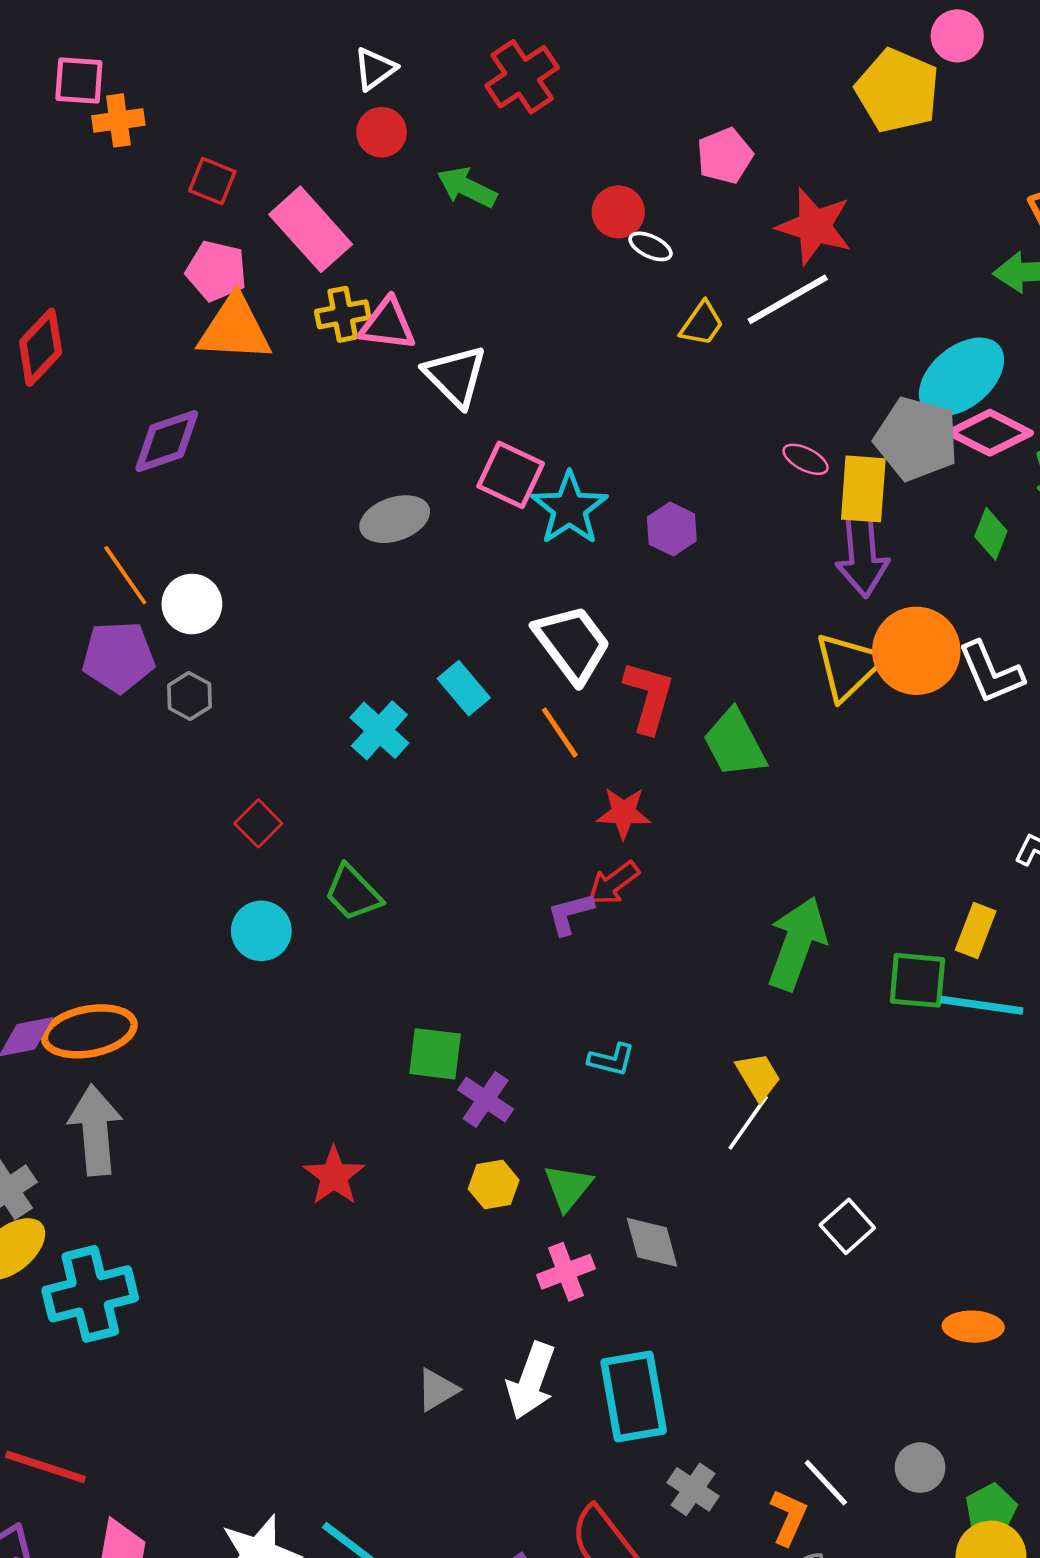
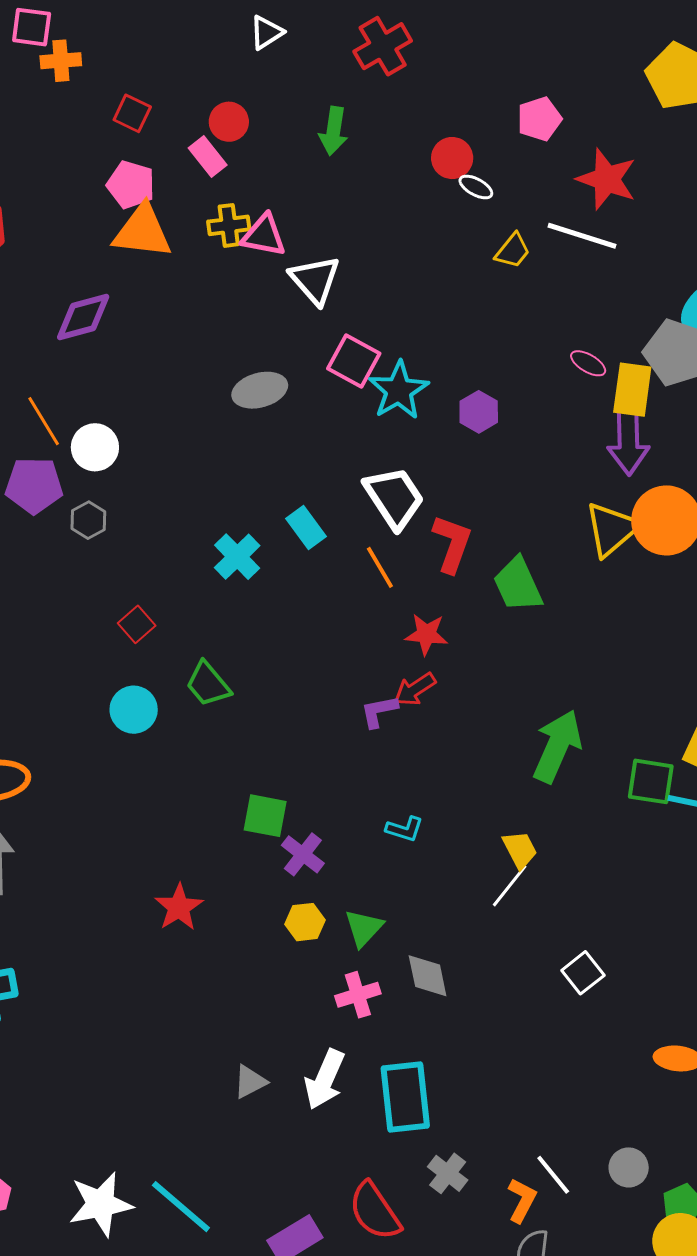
red circle: (382, 132) -> (229, 122), moved
green arrow: (467, 187) -> (333, 131), turned -111
pink rectangle: (311, 229) -> (208, 156), size x0.6
white line: (788, 299) -> (582, 236), turned 44

